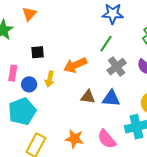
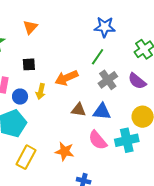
orange triangle: (29, 14) -> (30, 27), moved
pink semicircle: (107, 139) -> (98, 140), moved

